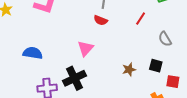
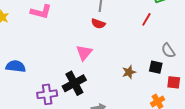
red line: (141, 19) -> (146, 19), moved
gray semicircle: (165, 39) -> (168, 50), moved
blue semicircle: (33, 53) -> (16, 66), moved

